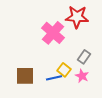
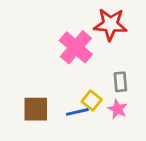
gray rectangle: (84, 57) -> (120, 82), turned -40

